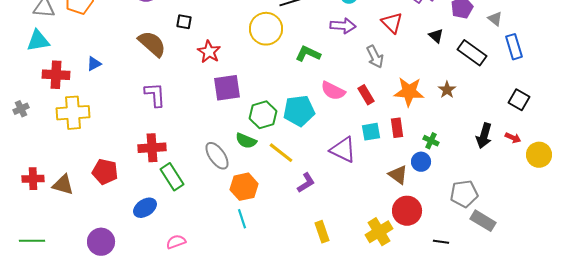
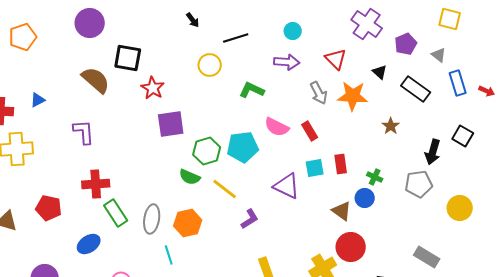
black square: (184, 22) -> (128, 58), size x1.8
yellow circle: (266, 29) -> (210, 65), size x0.7
orange star: (409, 92) -> (353, 96), moved
purple L-shape: (155, 95) -> (84, 132), moved
black arrow: (484, 136) -> (433, 152), moved
red arrow: (513, 138) -> (487, 91), moved
yellow circle: (539, 155) -> (460, 208), moved
gray ellipse: (217, 156) -> (152, 219), moved, turned 44
gray pentagon: (464, 194) -> (419, 184), moved
cyan line: (242, 219) -> (169, 255), moved

